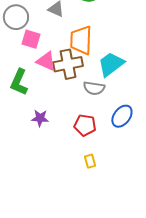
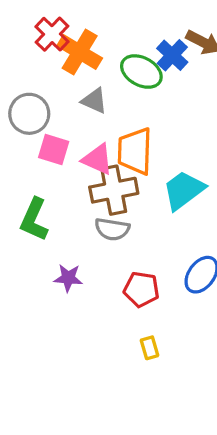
pink triangle: (46, 61) -> (98, 159), moved
gray semicircle: (94, 88) -> (112, 229), moved

